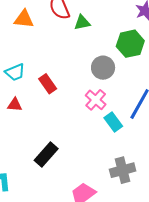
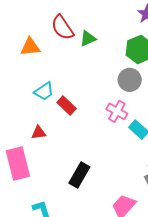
gray circle: (103, 68) -> (130, 80), moved
cyan trapezoid: (15, 72) -> (44, 91), moved

